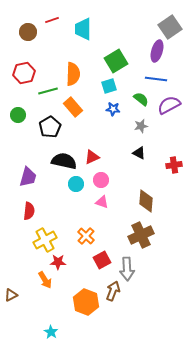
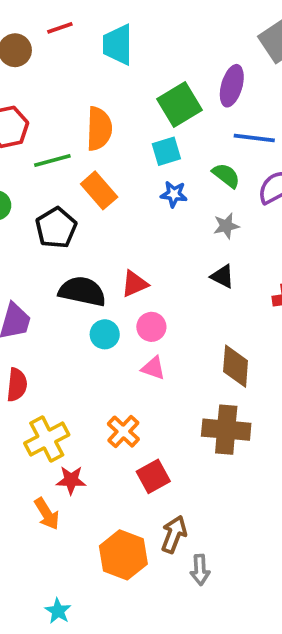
purple ellipse: (157, 51) -> (232, 86), moved
brown cross: (141, 235) -> (226, 430), turned 30
gray arrow: (127, 269) -> (200, 570), moved, size x0.7

